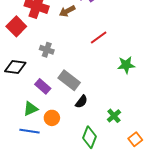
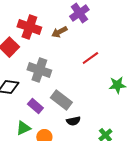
gray cross: (47, 50) -> (39, 70), size x1.6
black semicircle: (81, 102) -> (73, 121), turned 40

